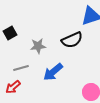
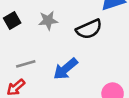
gray star: (38, 46) -> (48, 20), moved

